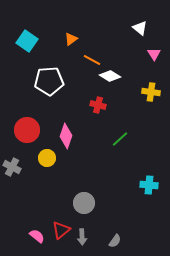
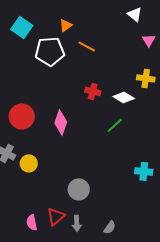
white diamond: (110, 76) -> (124, 97), moved
white pentagon: (49, 81) -> (50, 51), moved
yellow circle: (47, 158) -> (29, 163), moved
pink semicircle: (37, 236) -> (32, 222), turned -140

